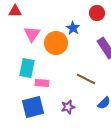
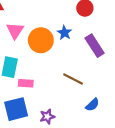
blue star: (73, 28) -> (64, 33), moved
purple star: (68, 107) -> (47, 117), moved

